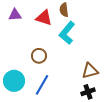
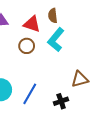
brown circle: (39, 56) -> (27, 46), moved
black cross: (88, 92) -> (61, 101), moved

